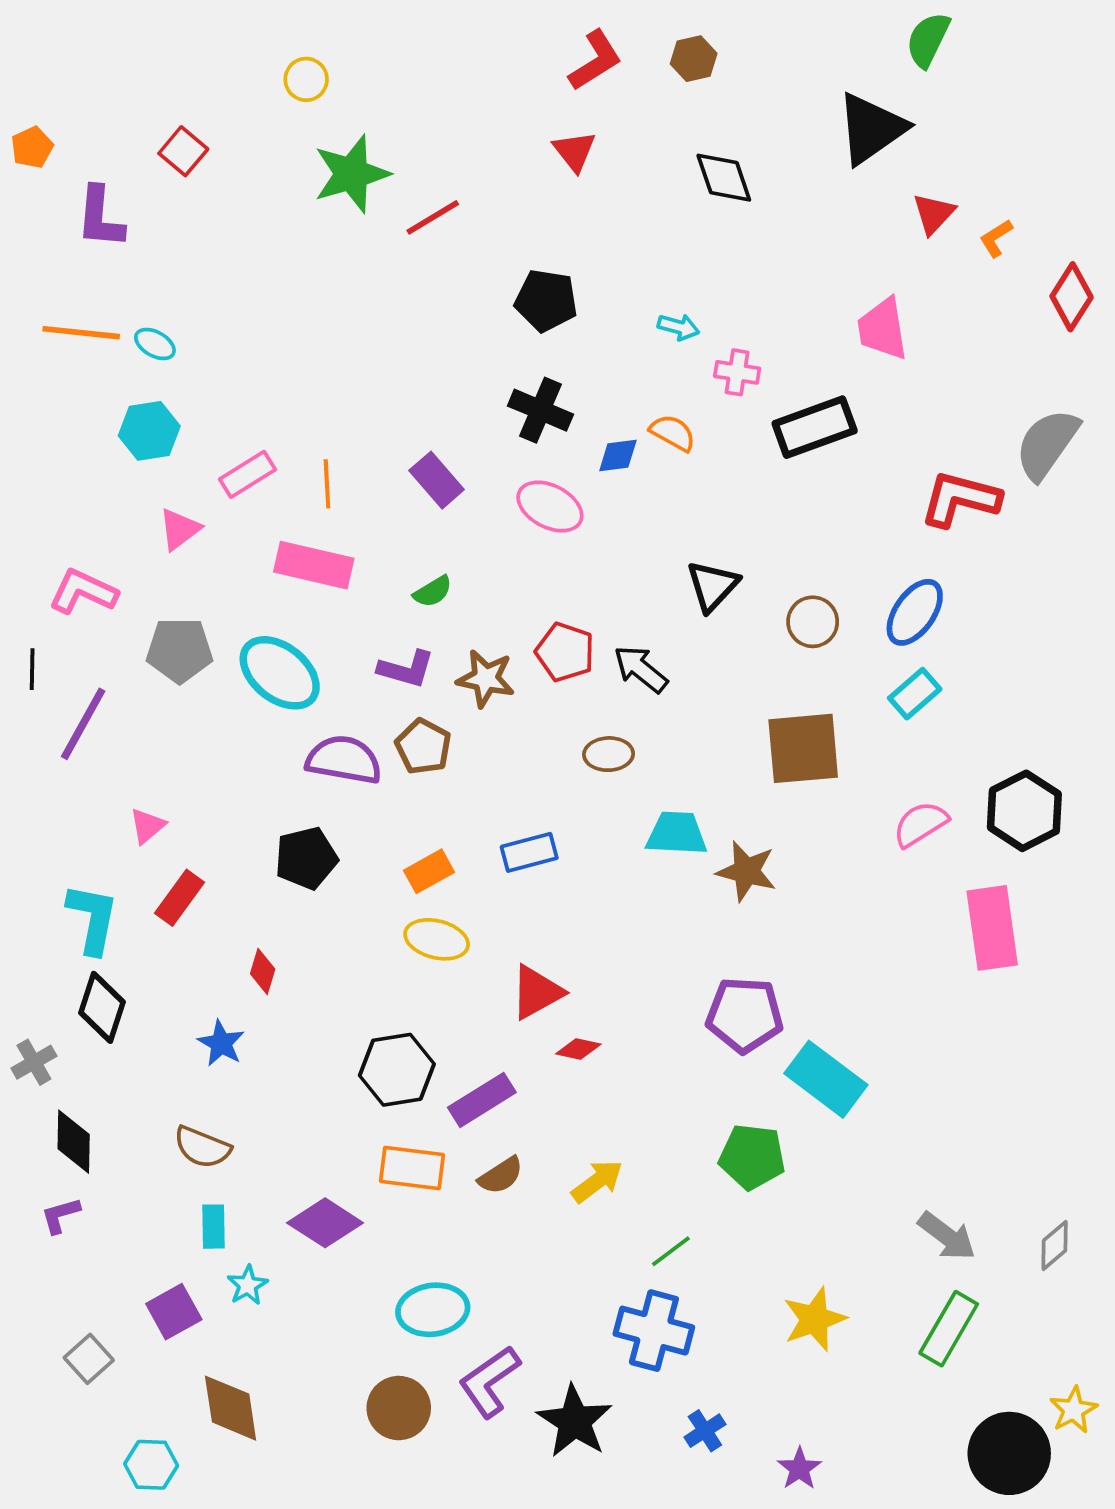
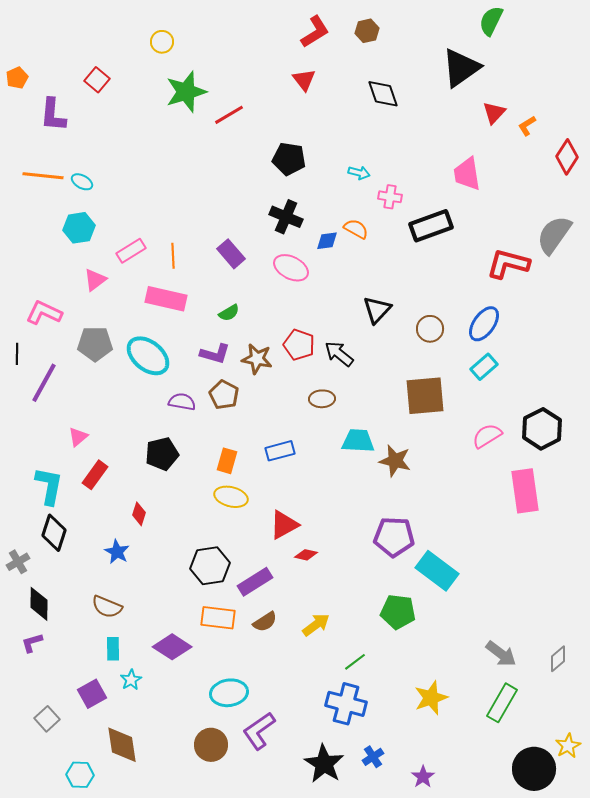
purple semicircle: (344, 760) -> (182, 402), size x0.7
orange rectangle: (429, 871) -> (227, 461), turned -45
black star: (575, 1421) -> (324, 764), moved

